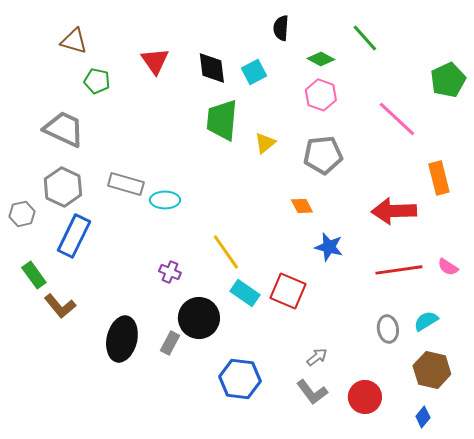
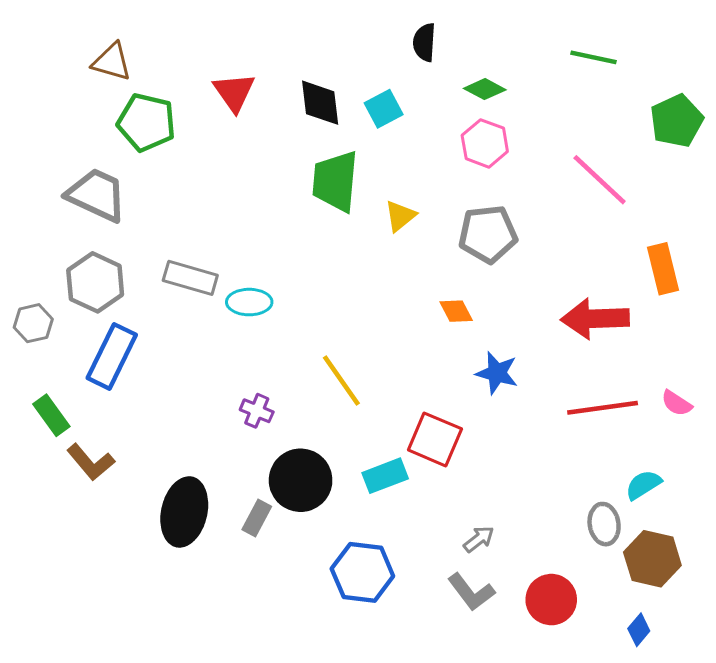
green line: (365, 38) -> (594, 57), moved, turned -36
green pentagon: (97, 81) -> (146, 122), size x1.5
cyan rectangle: (245, 293) -> (385, 476), moved, turned -56
gray ellipse: (388, 329) -> (604, 524), moved

